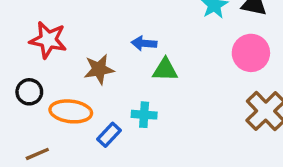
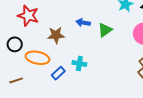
green triangle: (165, 70) -> (105, 30), moved, turned -42

